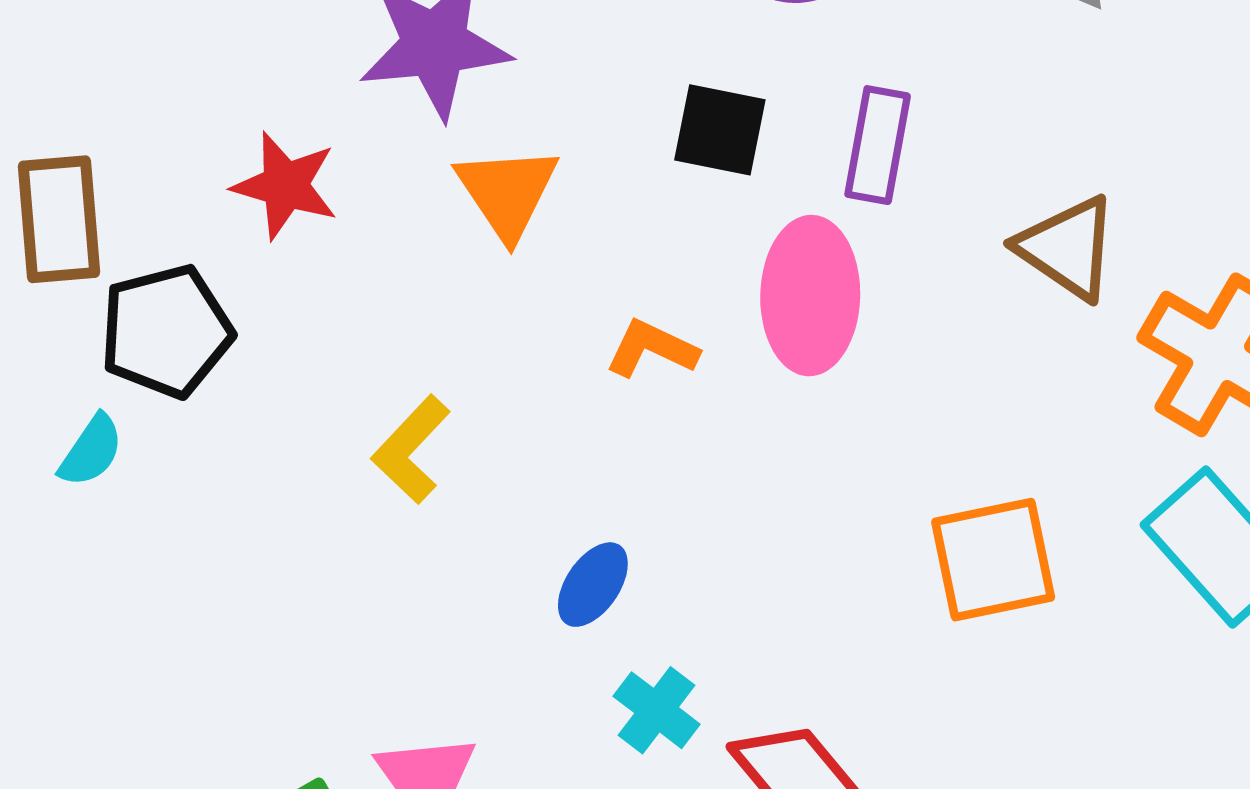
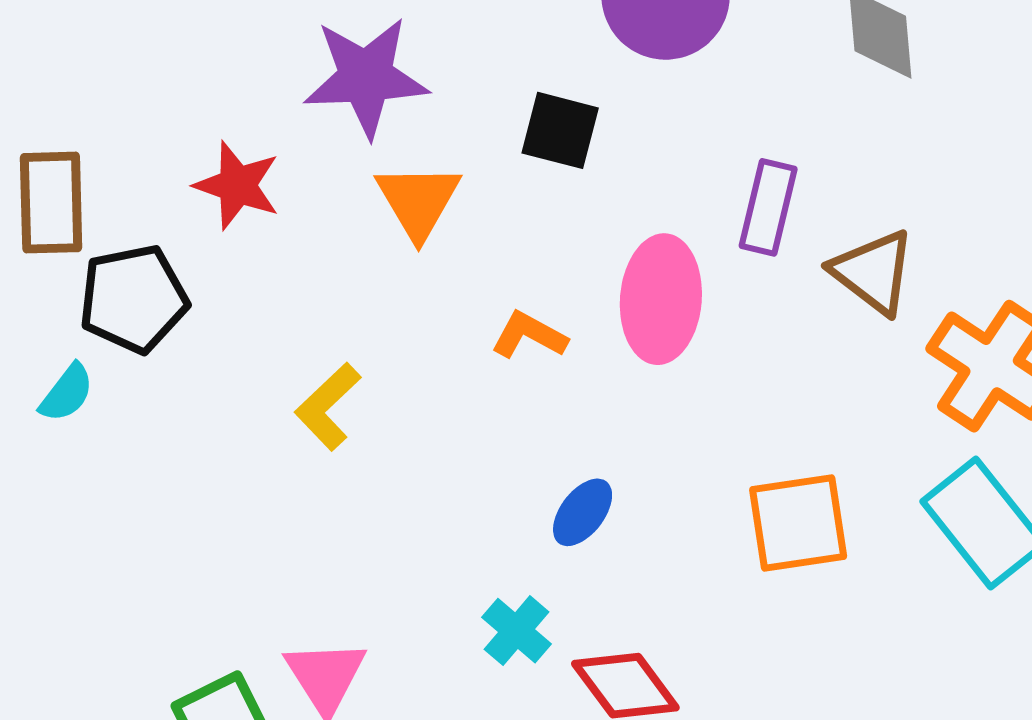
black square: (720, 130) -> (560, 130), moved
purple rectangle: (878, 145) -> (768, 207), moved
blue ellipse: (593, 585) -> (583, 512), moved

